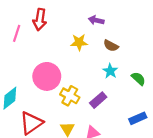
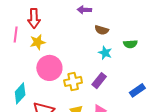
yellow star: (79, 42) -> (38, 42), moved
green semicircle: (138, 79) -> (130, 44), moved, turned 144
yellow cross: (70, 96) -> (73, 81), turned -30

